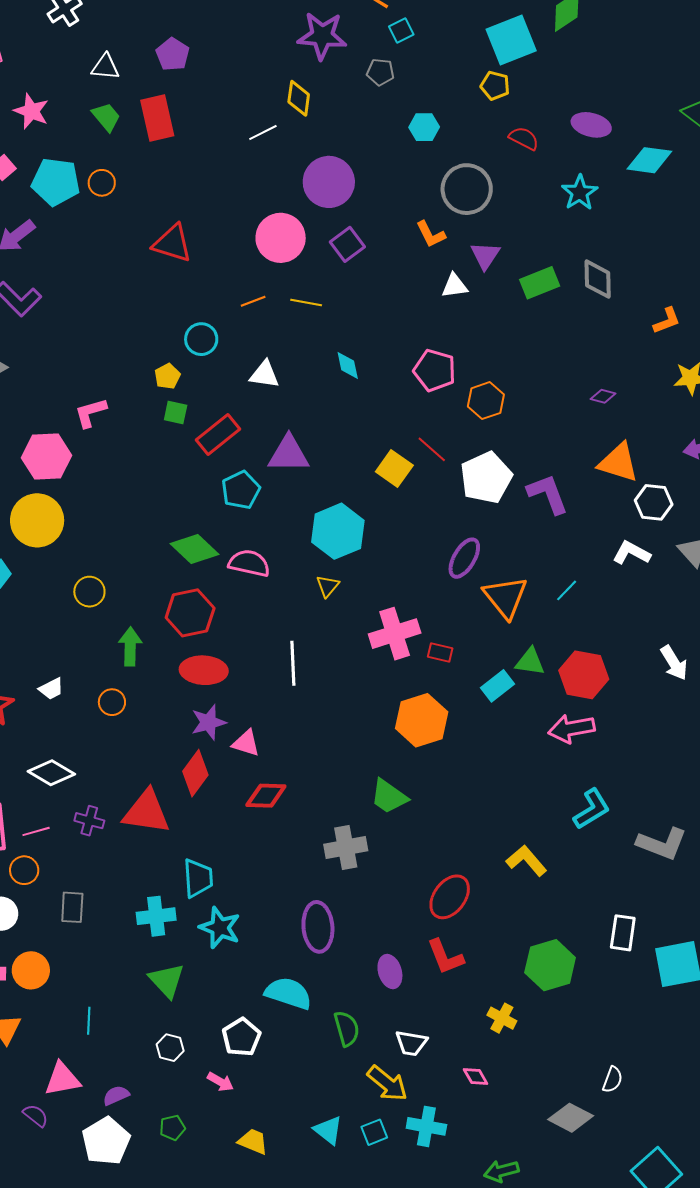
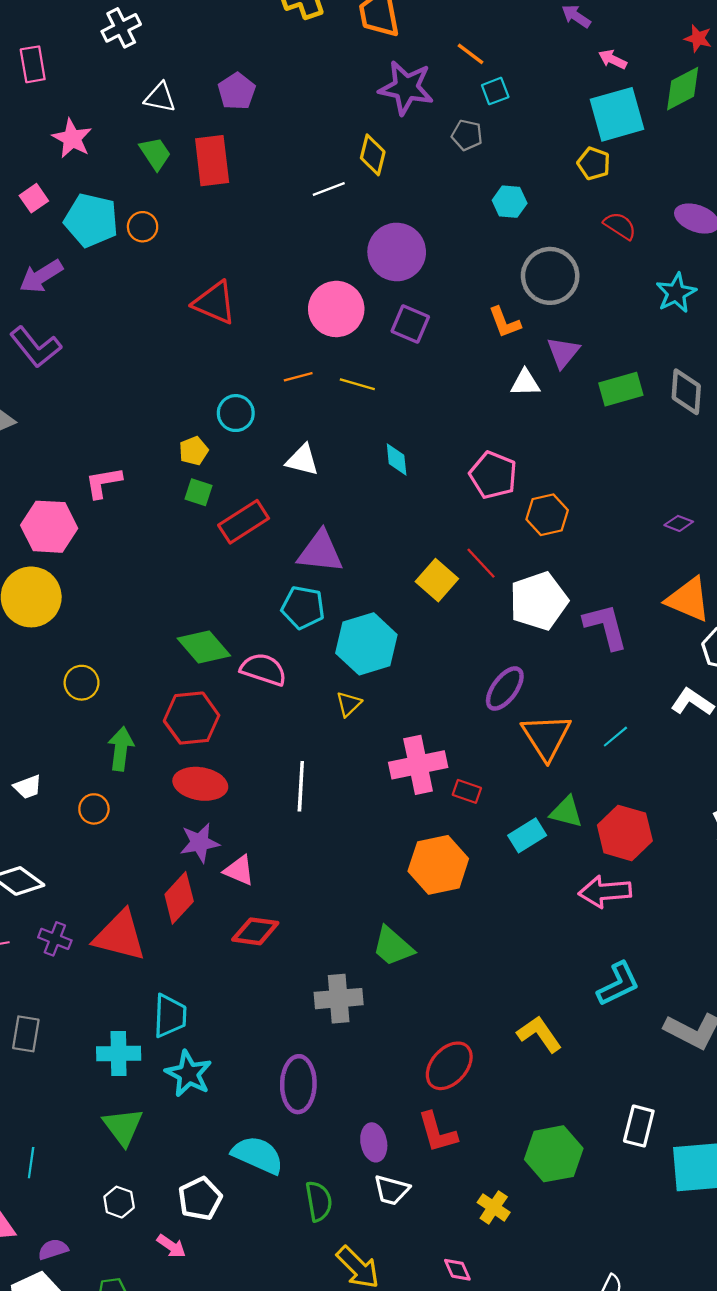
purple square: (347, 244) -> (410, 324), turned -36
cyan pentagon: (241, 490) -> (303, 607), moved, turned 30
white trapezoid: (411, 1043) -> (392, 1190), moved

